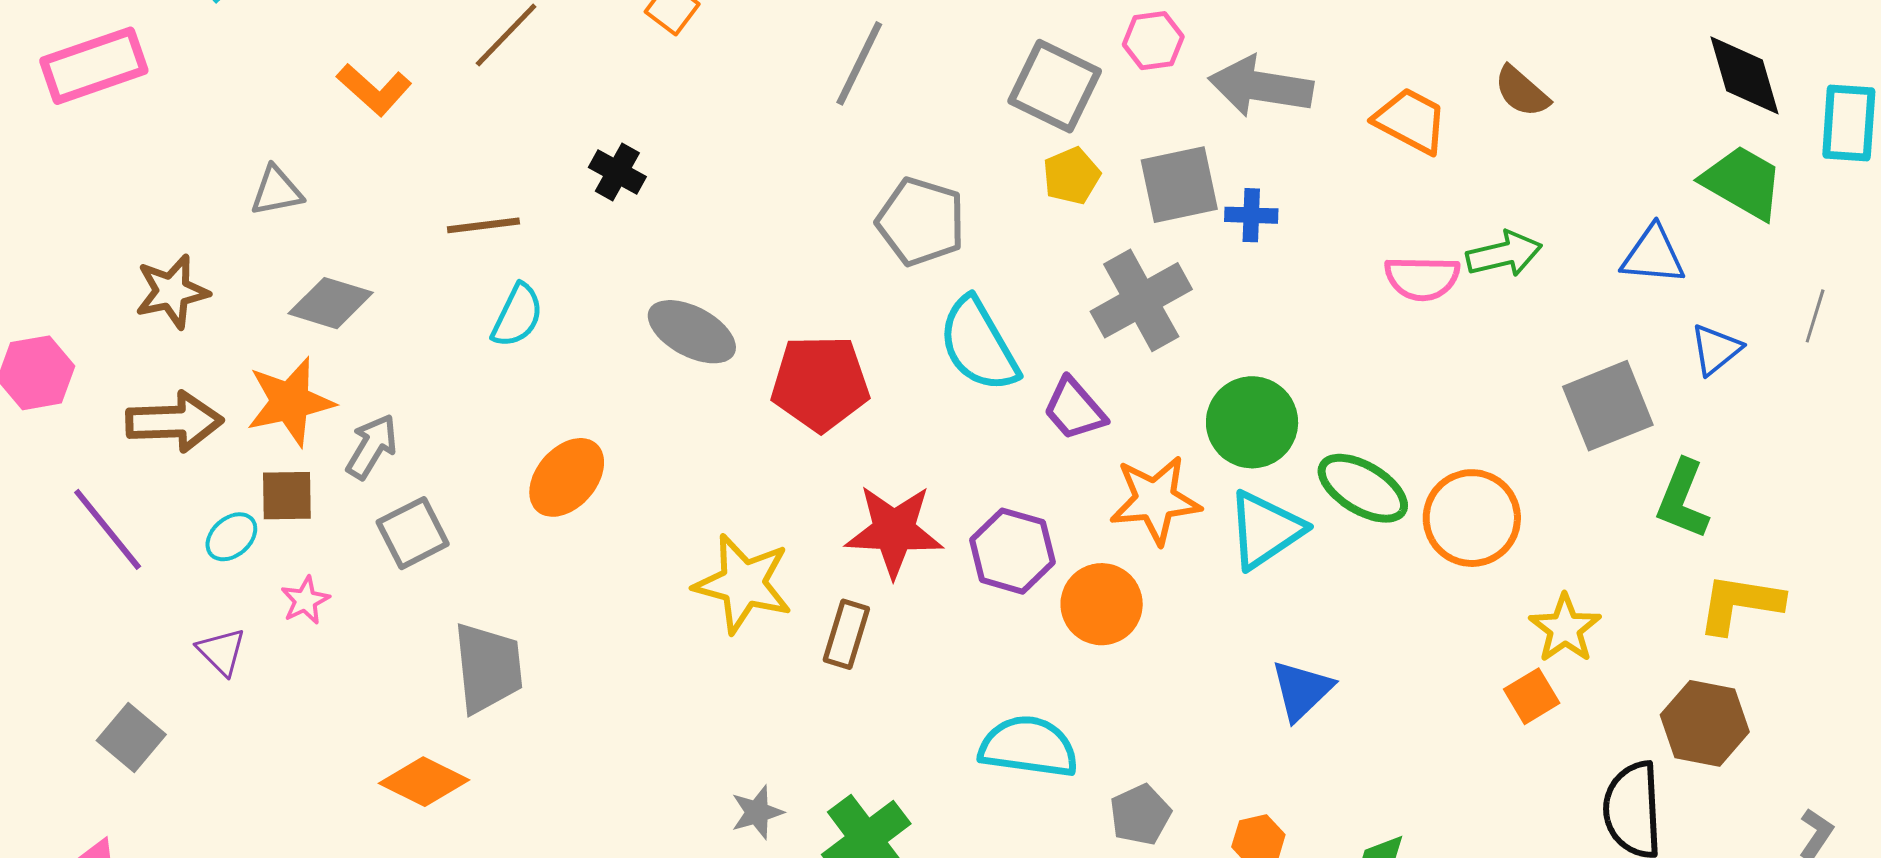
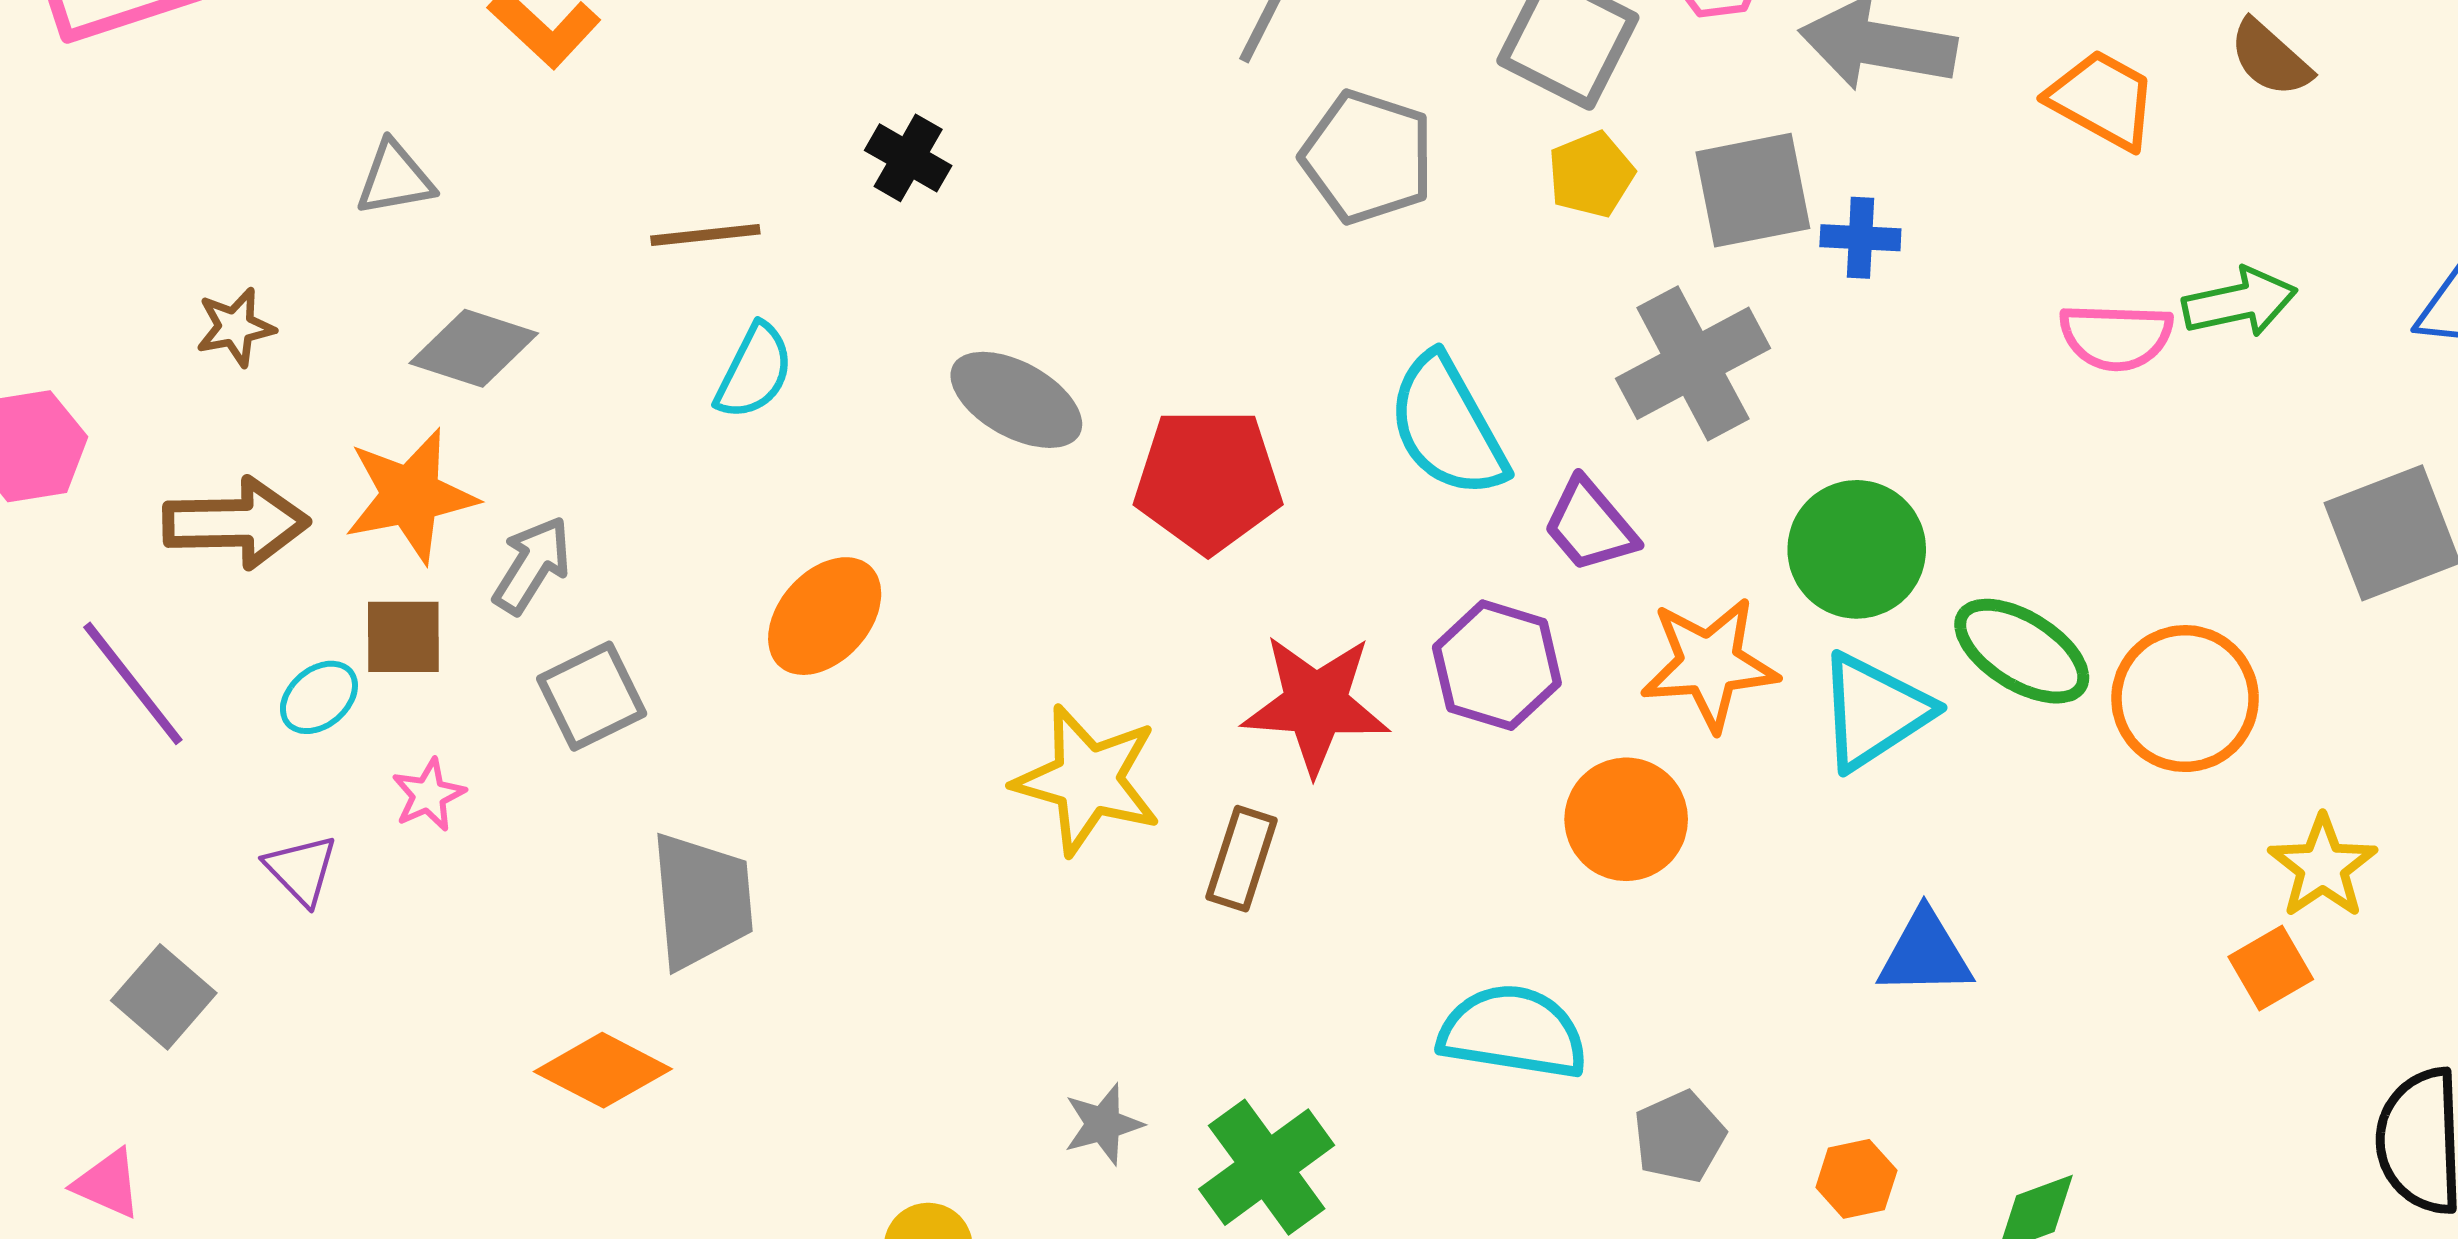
gray pentagon: (921, 222) -> (1368, 157), moved
brown star: (172, 292) -> (235, 327), size x0.7
purple hexagon: (1012, 551) -> (1497, 665), moved
blue triangle: (1302, 690) -> (1925, 953), turned 42

